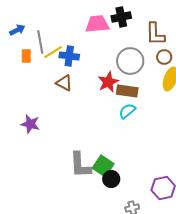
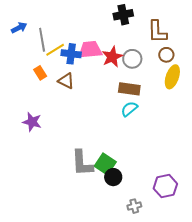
pink trapezoid: (97, 24) -> (90, 50), moved
orange rectangle: (26, 56) -> (40, 73), moved, turned -32
gray circle: (130, 61) -> (132, 59), size x0.7
red star: (108, 82) -> (112, 57), moved

